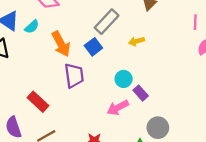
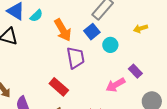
yellow arrow: (136, 41) -> (141, 28), moved
cyan circle: (124, 79) -> (110, 45), moved
red rectangle: (38, 102) -> (59, 87), moved

